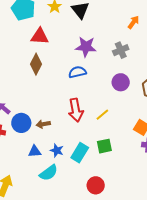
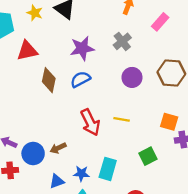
brown diamond: (36, 64) -> (49, 80), moved
yellow line: (102, 115) -> (122, 119), turned 64
green square: (104, 146) -> (148, 156), moved

